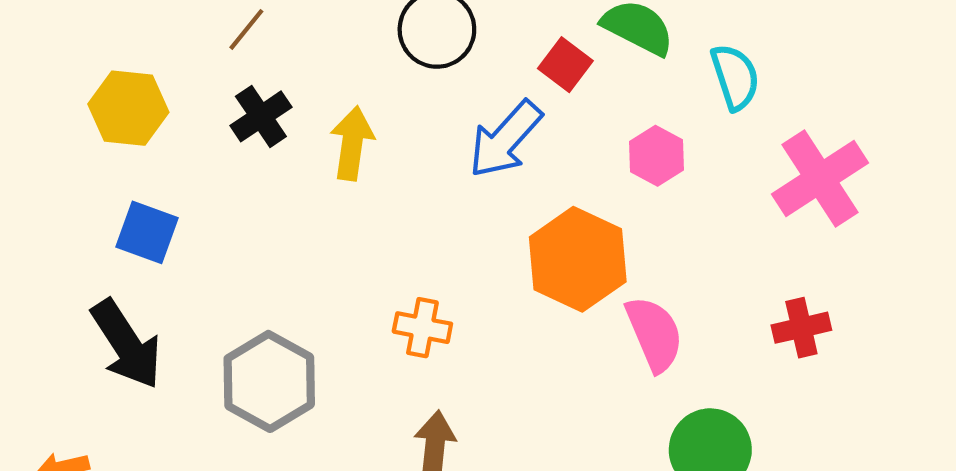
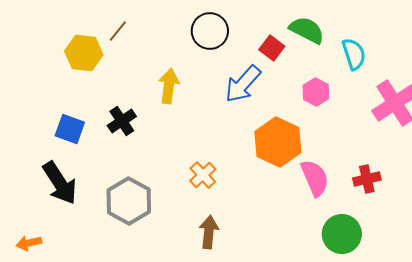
yellow hexagon: (128, 108) -> (84, 53), moved
black cross: (261, 116) -> (122, 121), moved
orange cross: (422, 328) -> (203, 175), turned 36
red cross: (801, 328) -> (367, 179), moved

